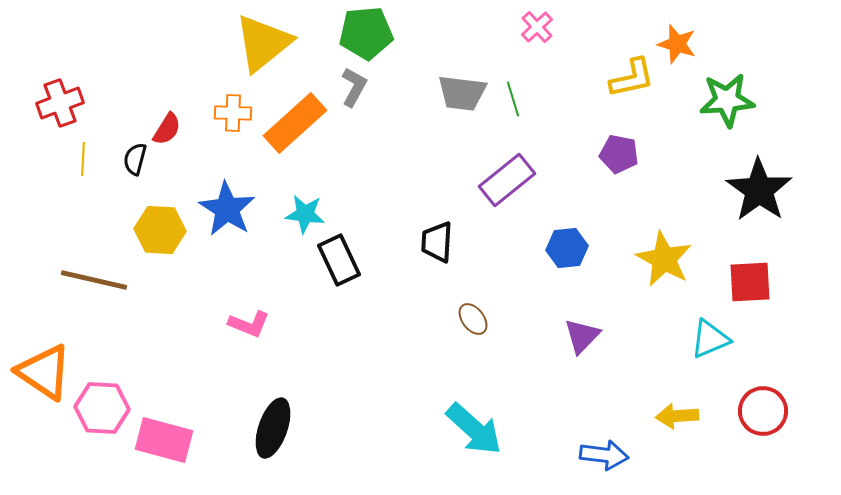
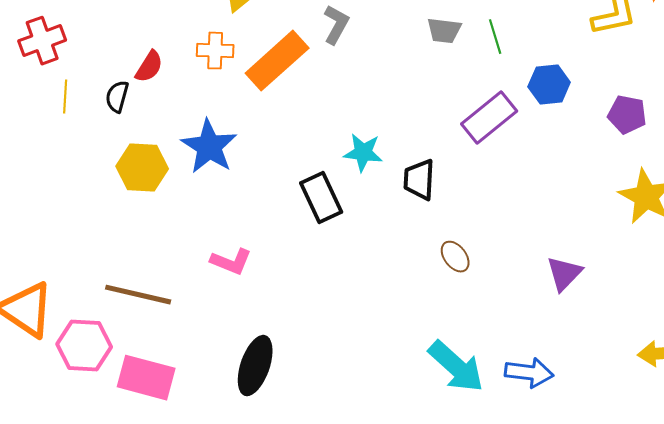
gray trapezoid: (462, 93) -> (444, 31), size x0.7
purple pentagon: (619, 154) -> (627, 115), moved
cyan star: (305, 214) -> (363, 153), moved
blue hexagon: (567, 248) -> (549, 85), moved
brown line: (94, 280) -> (138, 295), moved
blue arrow: (604, 455) -> (529, 373), moved

